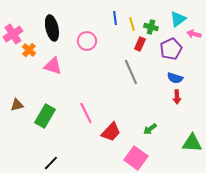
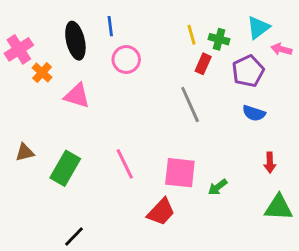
blue line: (115, 18) -> (110, 26), moved
red arrow: (177, 97) -> (270, 162), moved
red trapezoid: (111, 132) -> (161, 212), moved
pink square: (136, 158) -> (180, 173), moved, turned -30

